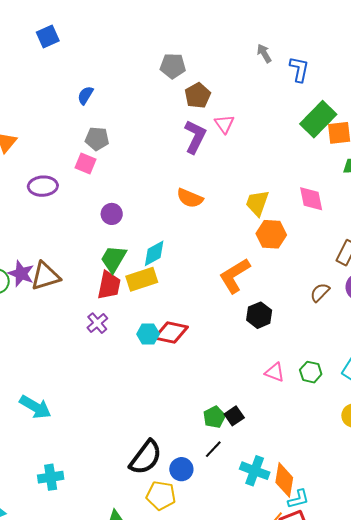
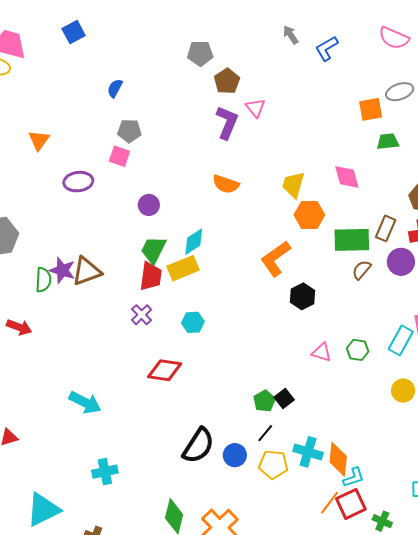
blue L-shape: (299, 69) -> (327, 48), turned -128
green rectangle: (318, 119) -> (352, 240), moved, turned 48
red diamond: (171, 333) -> (165, 370), moved
yellow pentagon: (161, 495) -> (273, 464), moved

